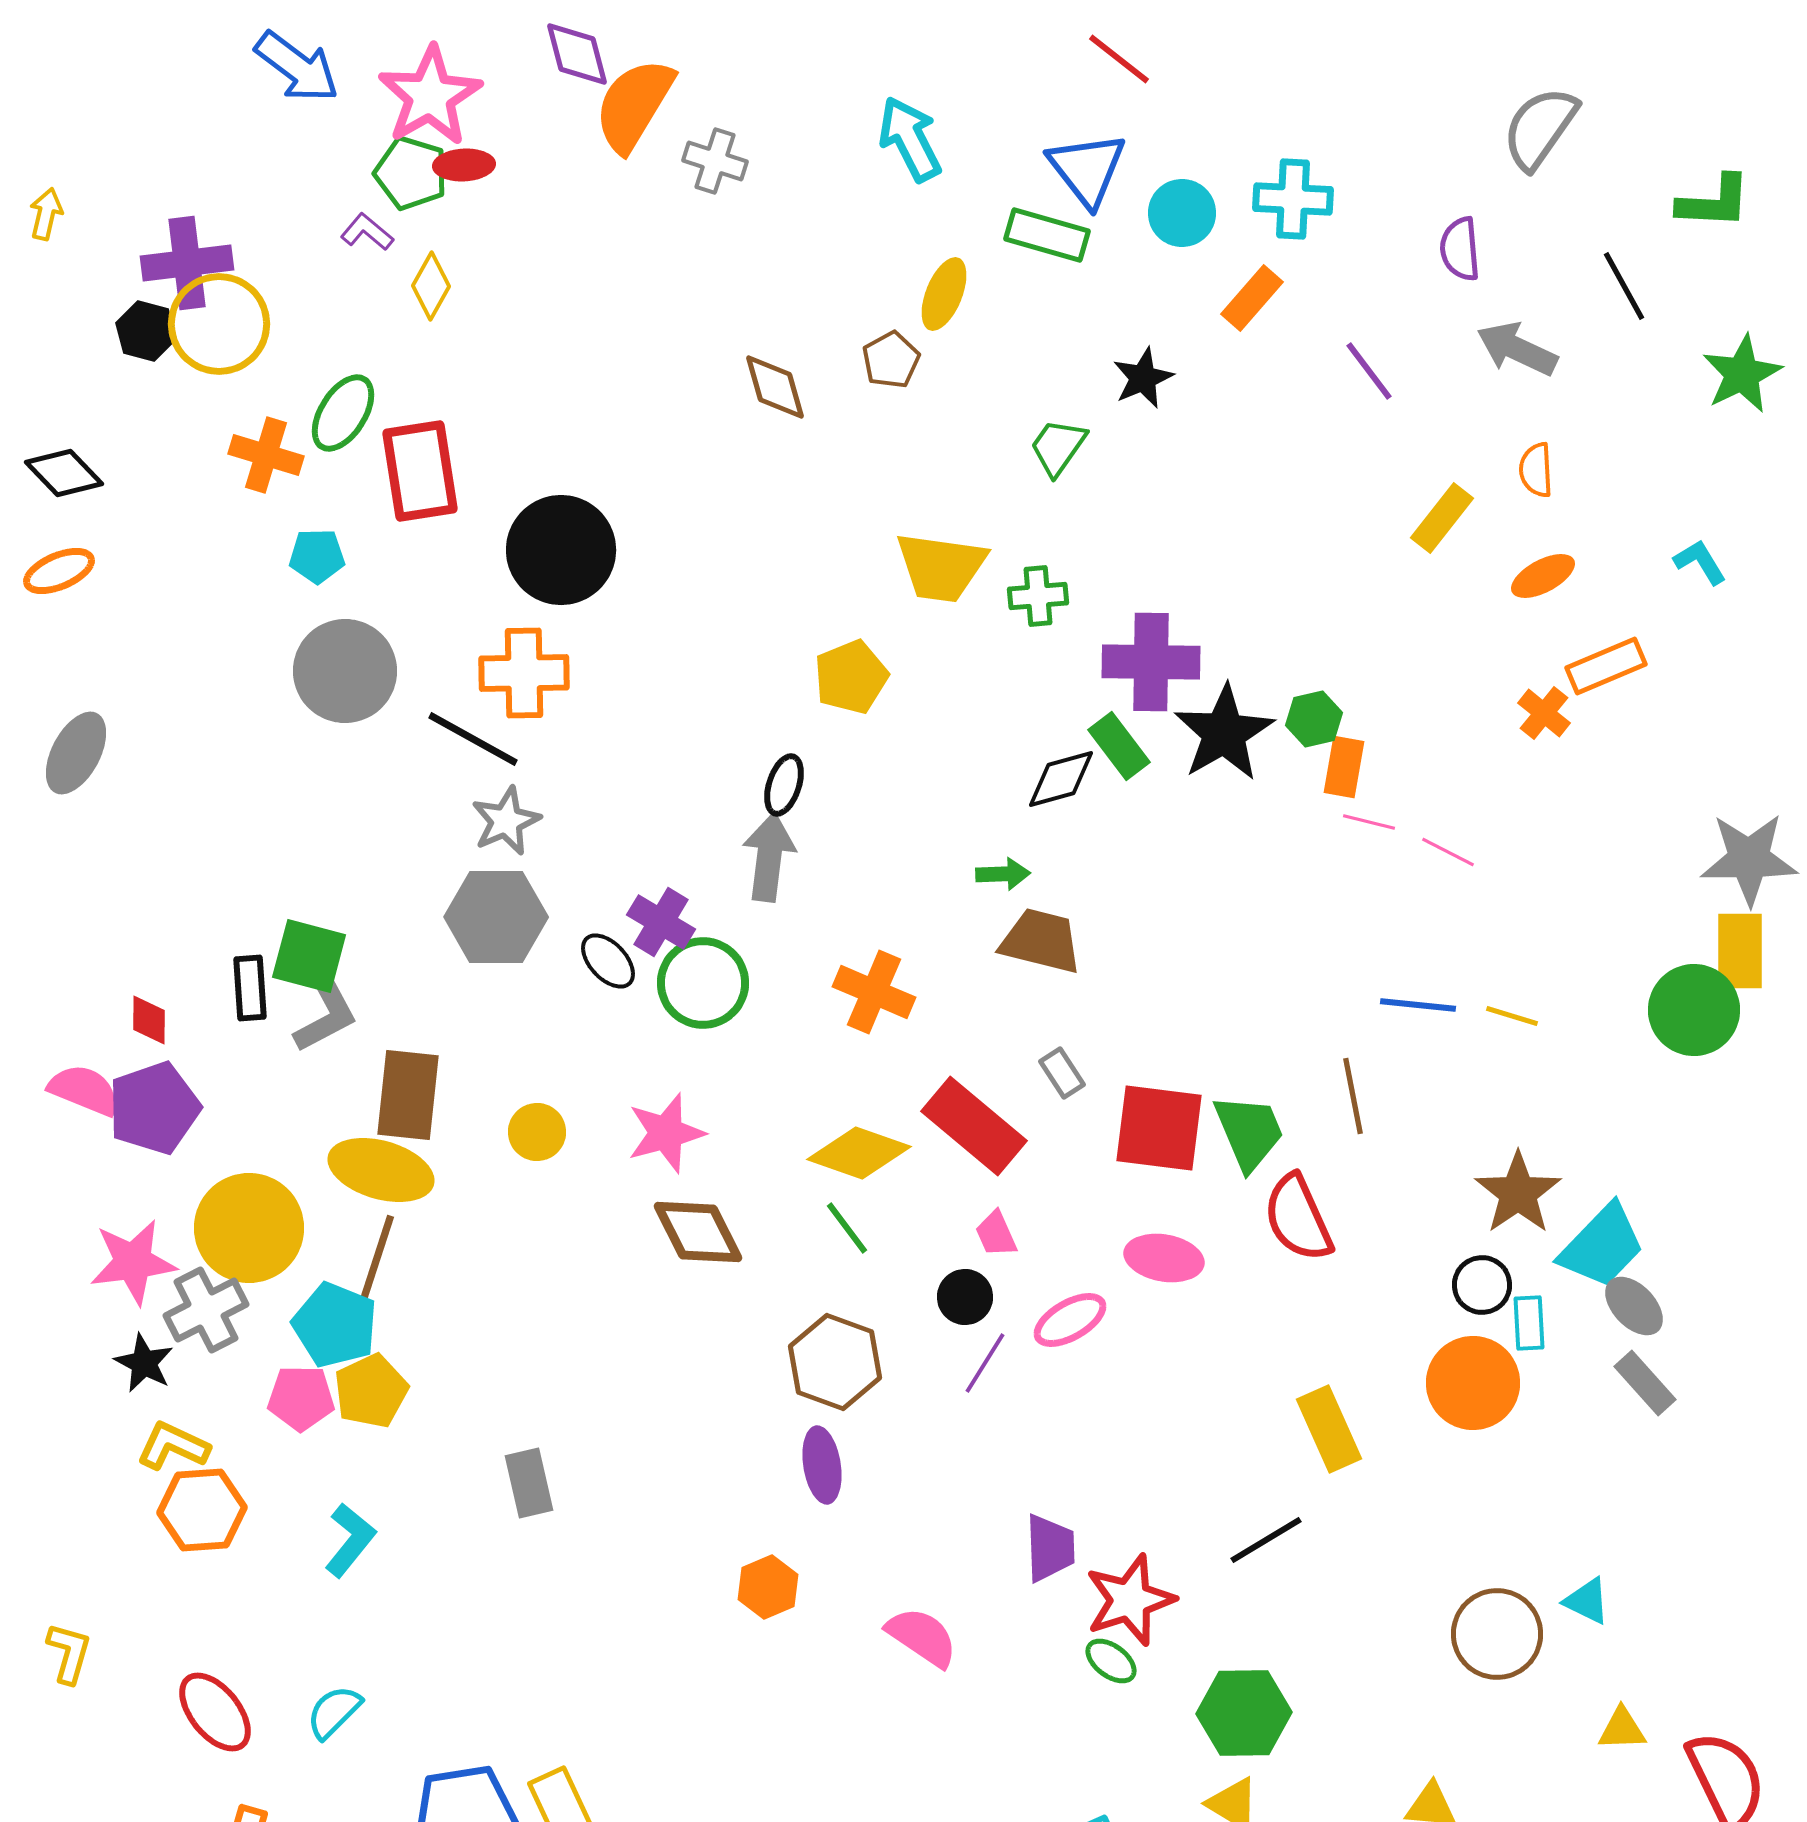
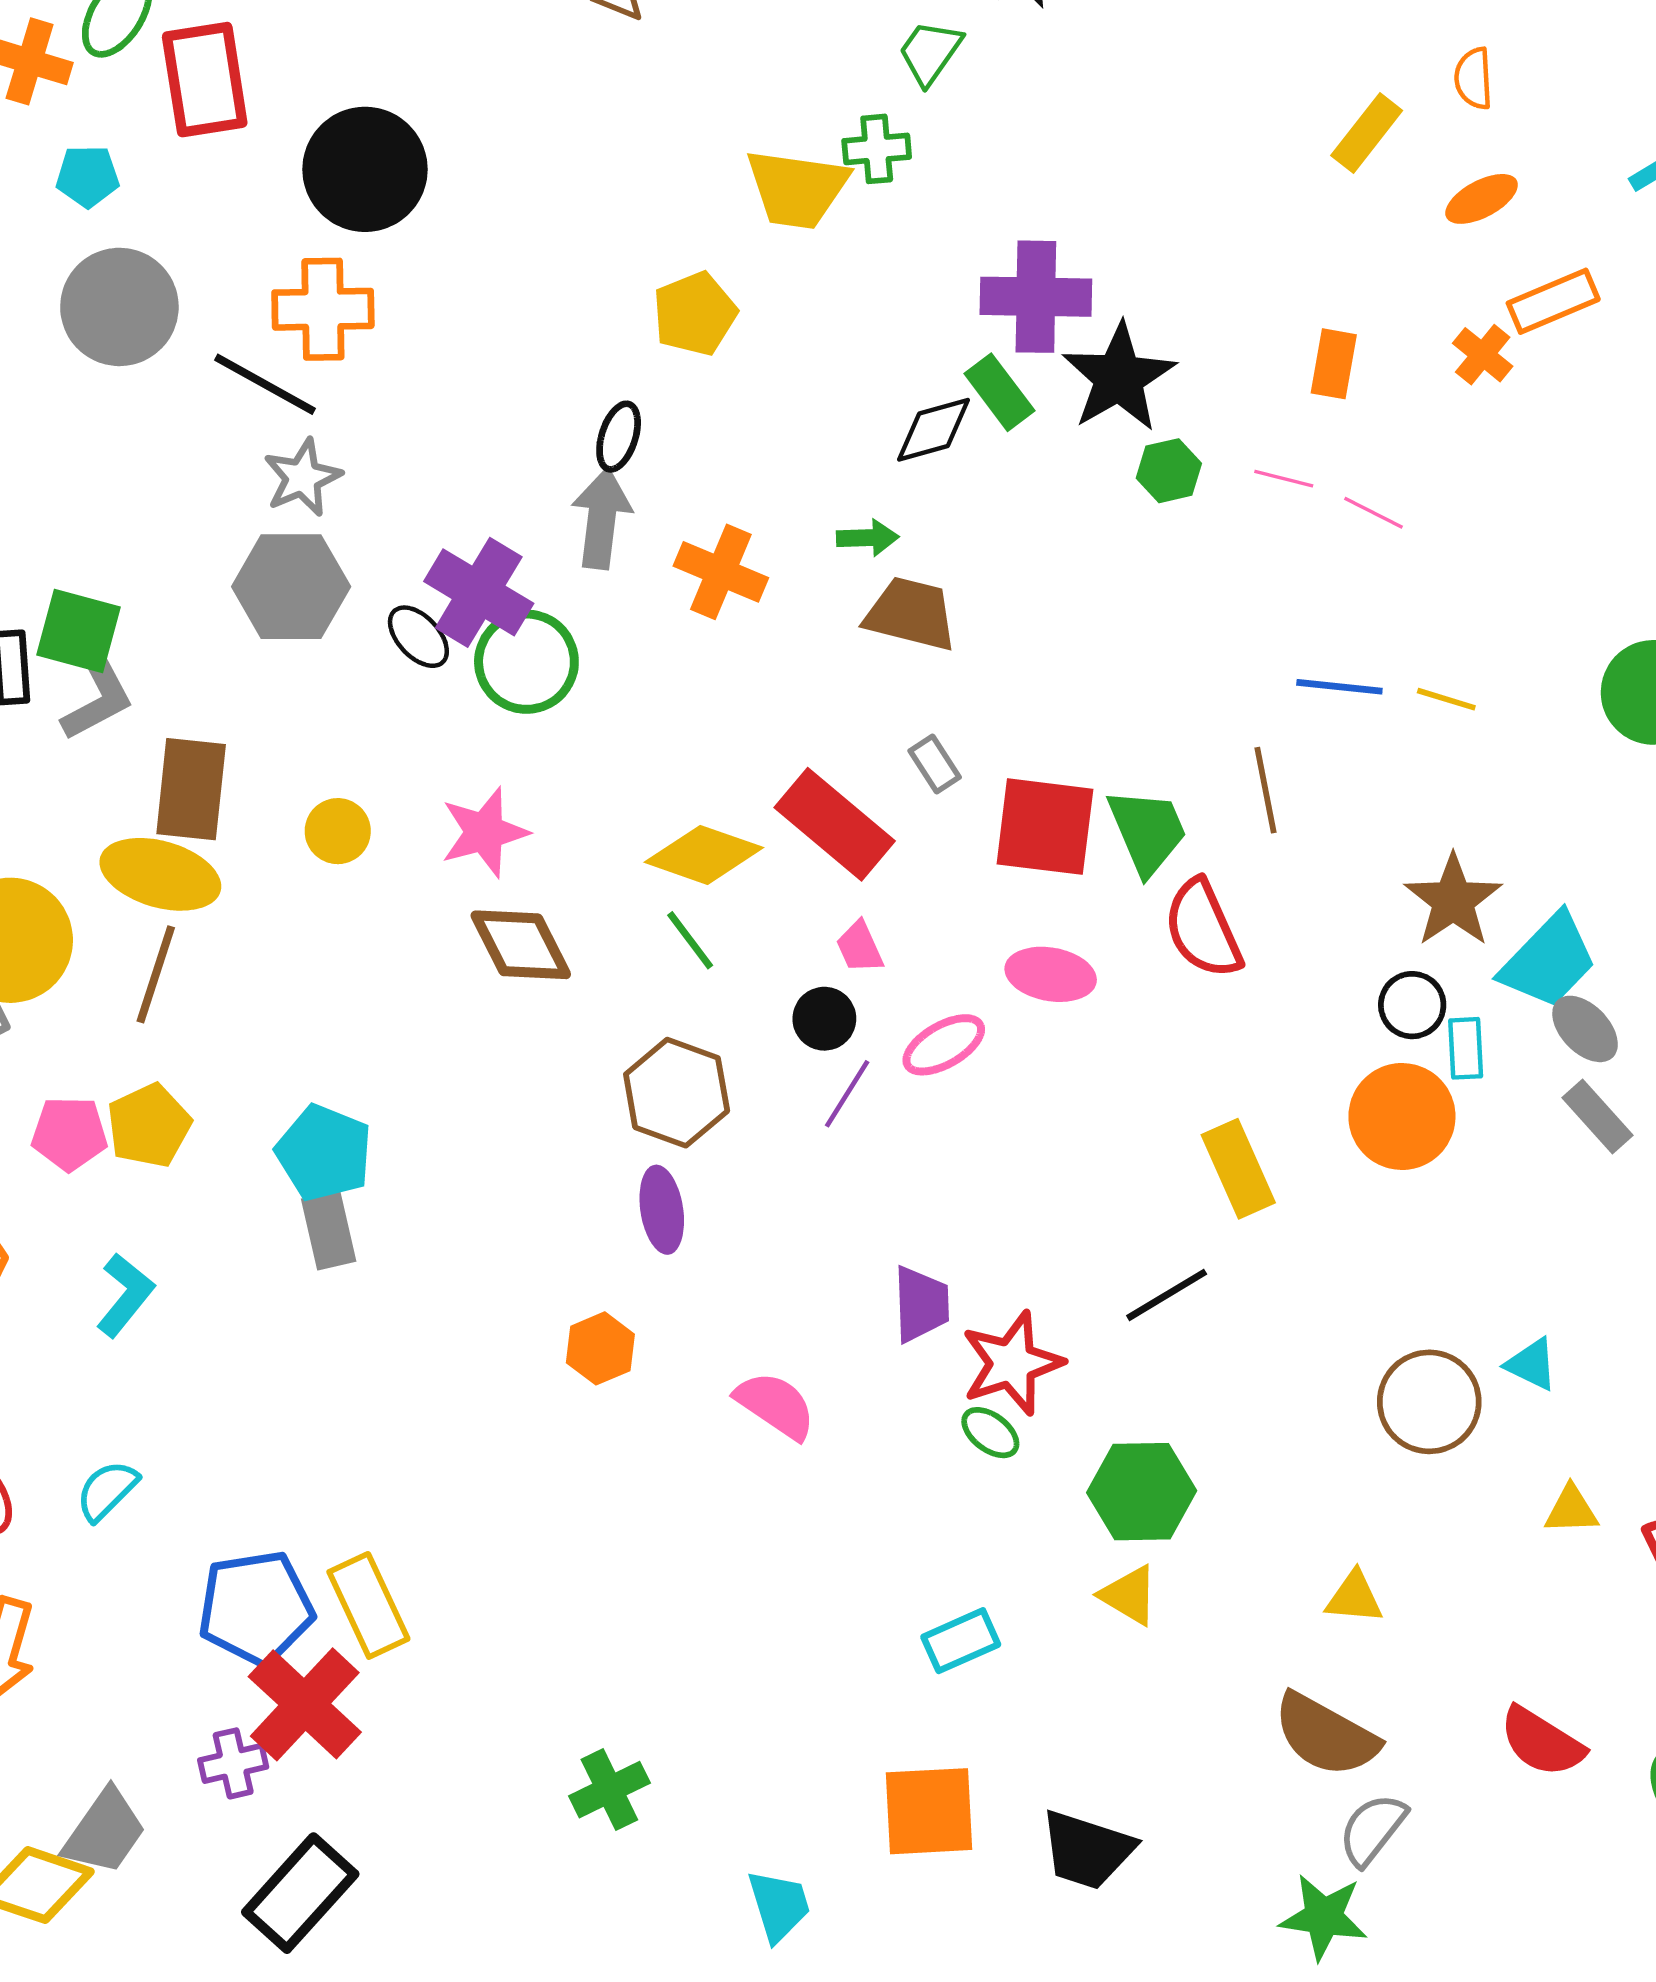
green cross: (1038, 596) -> (877, 149), moved
green hexagon: (1314, 719) -> (1169, 471), moved
orange rectangle: (1344, 767) -> (1334, 364), moved
purple cross: (661, 922) -> (479, 592), size x1.4
orange cross: (874, 992) -> (721, 572), moved
cyan pentagon: (335, 1325) -> (324, 1153), moved

